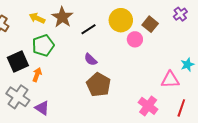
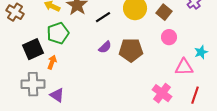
pink circle: (135, 39) -> (169, 37), moved
purple semicircle: (91, 60) -> (105, 47), turned -88
brown pentagon: (99, 85) -> (131, 50), moved, turned -30
gray cross: (18, 97) -> (33, 84), turned -35

